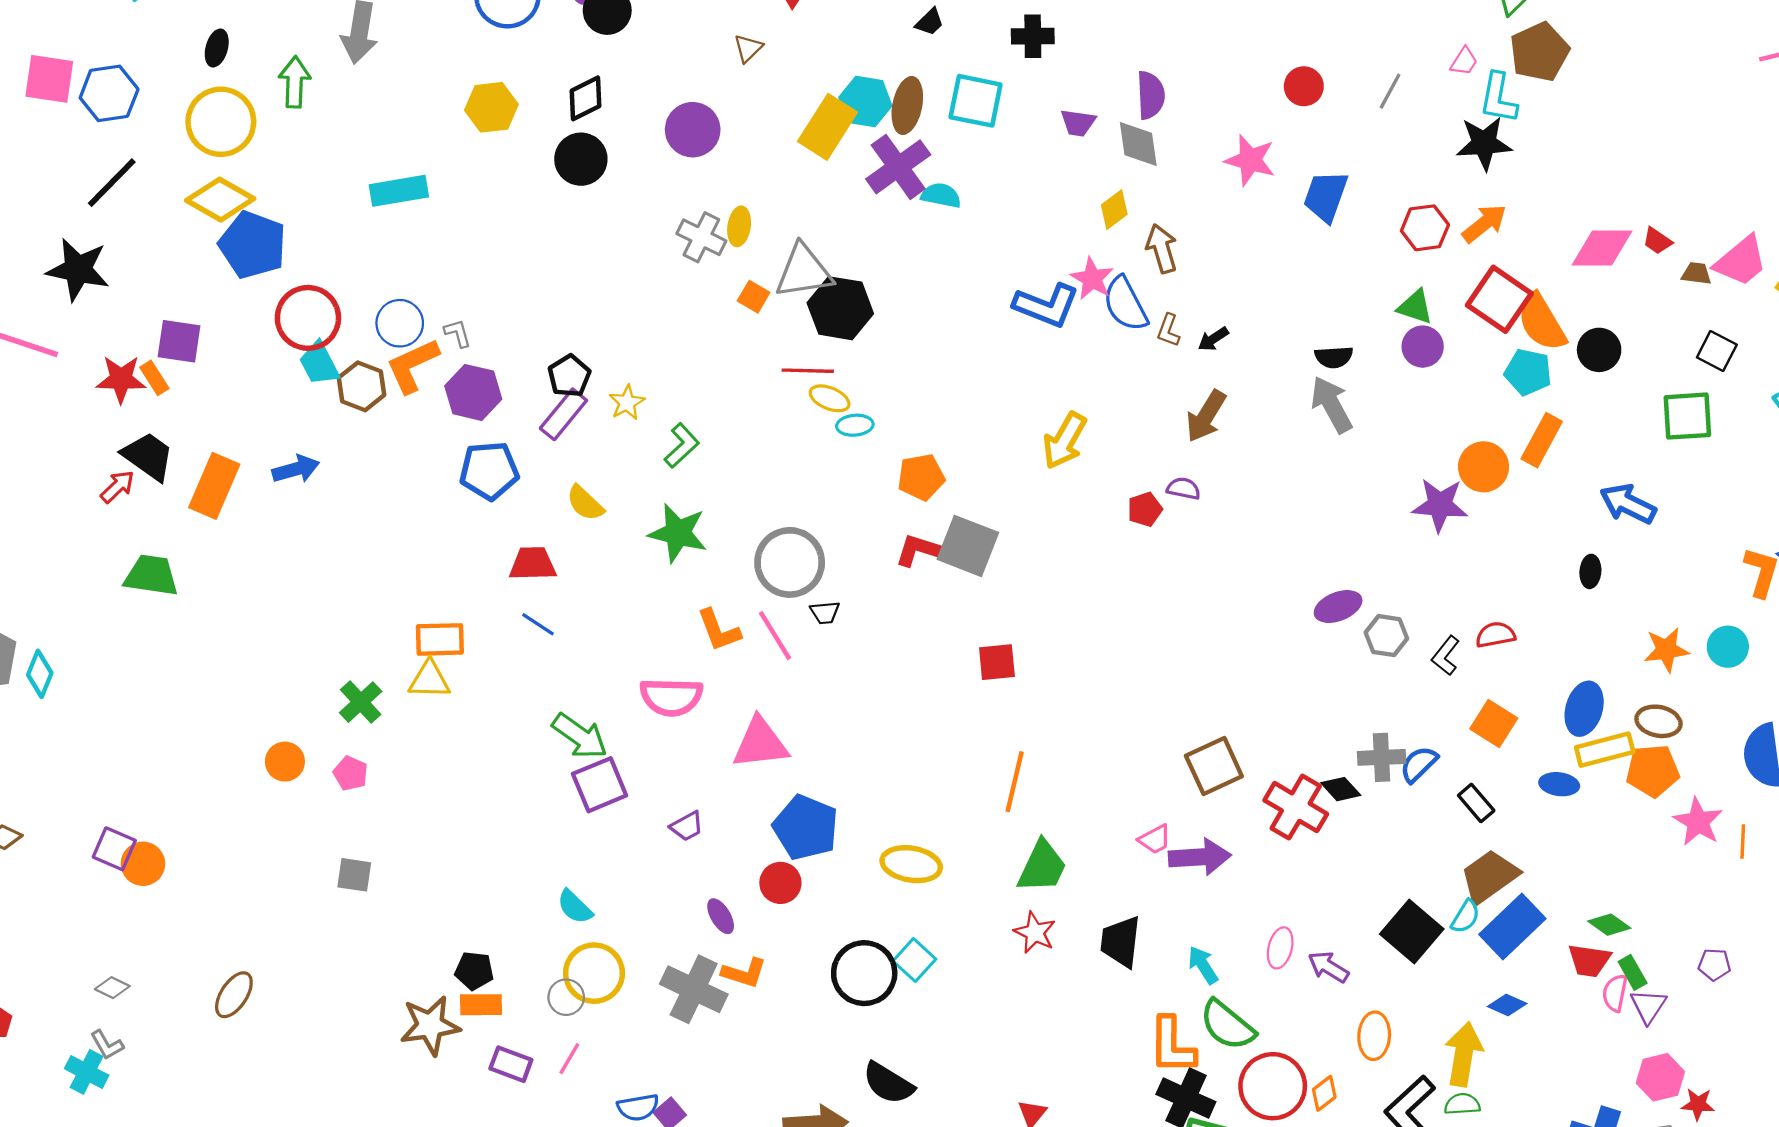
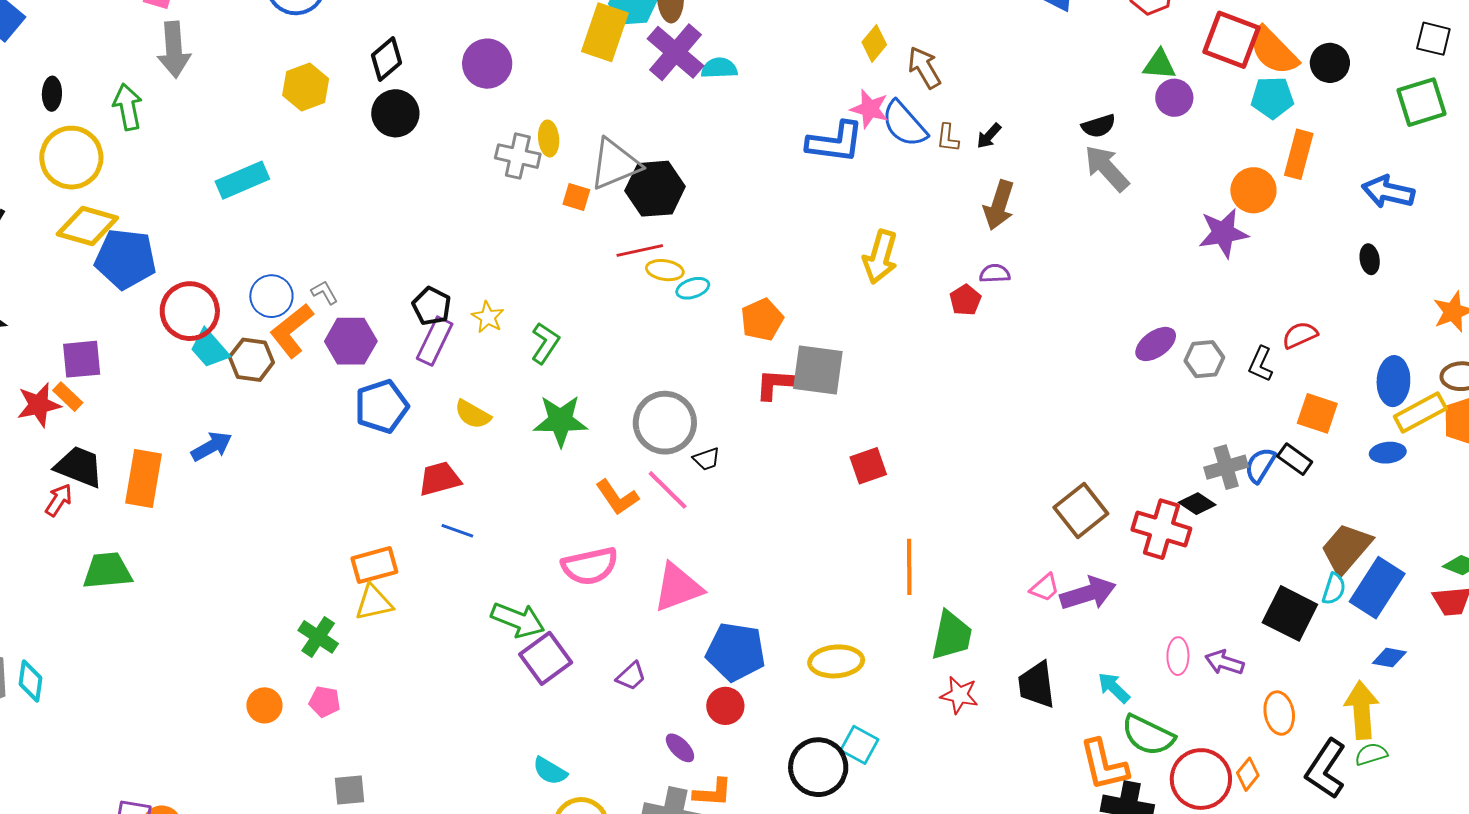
black rectangle: (1476, 803) -> (1295, 459), moved

